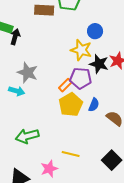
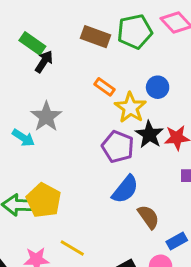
orange rectangle: (65, 85) -> (105, 87), moved, turned 64
yellow pentagon: (71, 105) -> (44, 200), moved, turned -30
blue semicircle: (94, 105) -> (125, 189), size x1.5

